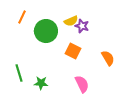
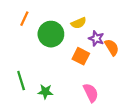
purple star: (82, 26) -> (96, 39), moved
orange semicircle: (108, 58) -> (112, 47), moved

